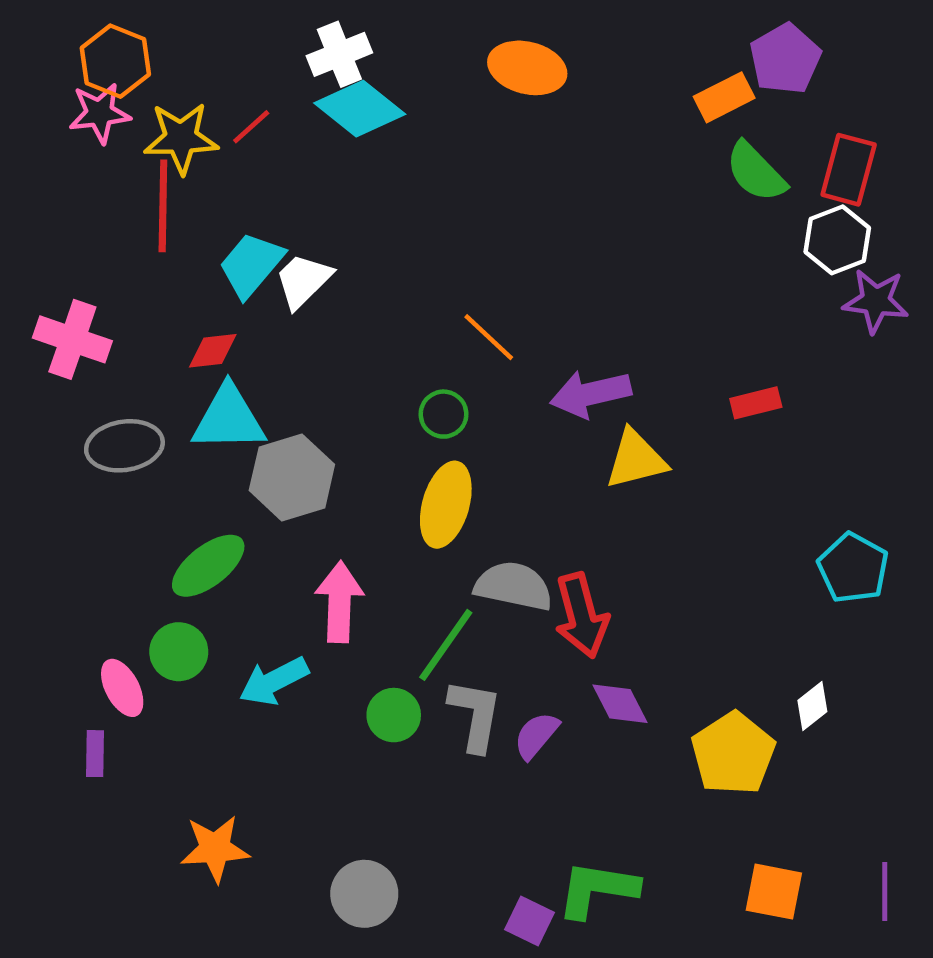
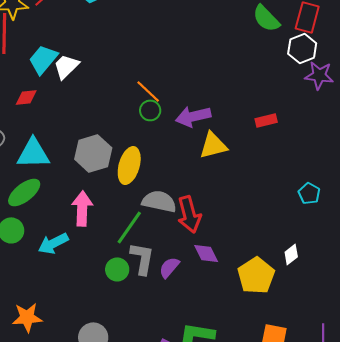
green circle: (444, 414) -> (150, 110), moved
cyan triangle: (229, 419) -> (33, 153), moved
gray hexagon: (292, 477) -> (93, 153), moved
cyan pentagon: (853, 568) -> (309, 193), size x0.7
green circle: (394, 715) -> (117, 269), moved

